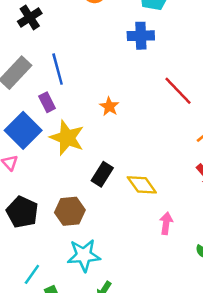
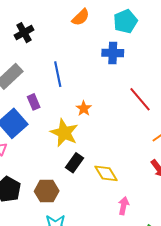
blue line: (58, 69) -> (58, 74), moved
yellow star: (67, 138) -> (64, 133), moved

